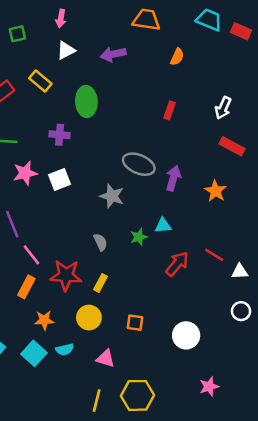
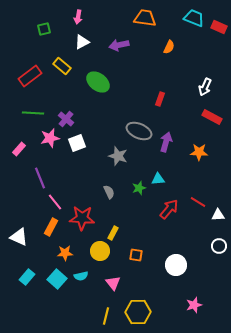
green ellipse: (86, 102) -> (98, 82), turned -50
red rectangle: (169, 110) -> (160, 99), moved
purple cross: (60, 135) -> (66, 119), moved, turned 35
orange star: (215, 191) -> (199, 152), turned -30
yellow rectangle: (100, 283) -> (113, 233), moved
pink triangle: (106, 358) -> (113, 283), turned 35

